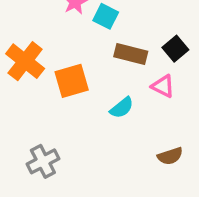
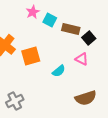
brown rectangle: (131, 54) -> (71, 29), moved
brown semicircle: (170, 156) -> (86, 98), size x1.5

